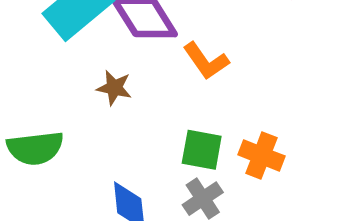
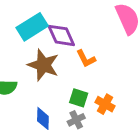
brown star: (114, 88) -> (43, 65), size x2.0

